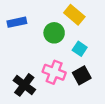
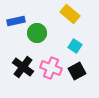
green circle: (54, 33) -> (37, 33), moved
black cross: (24, 85) -> (23, 67), moved

